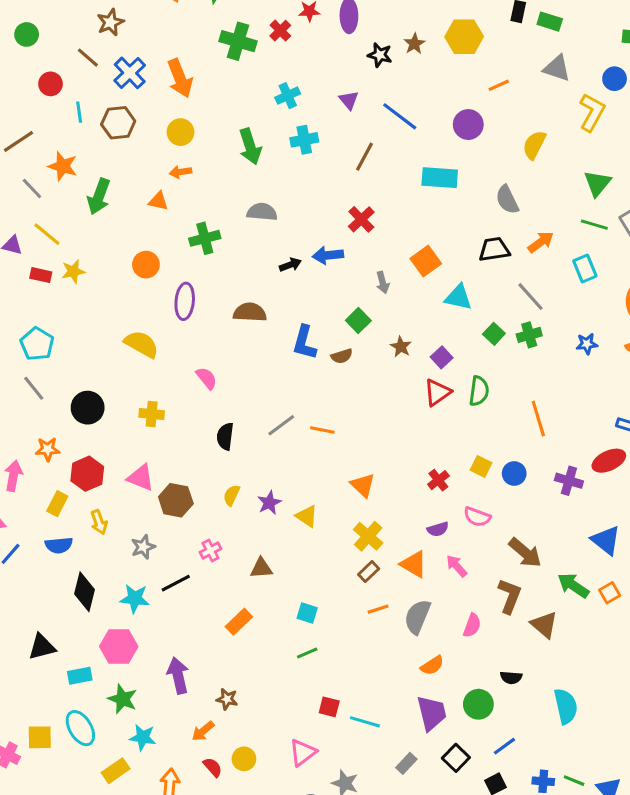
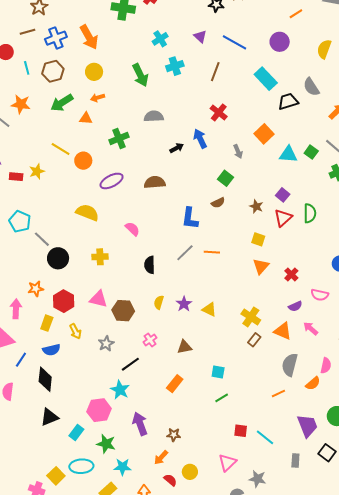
brown line: (88, 58) -> (28, 32), turned -49
blue cross: (130, 73) -> (56, 38), turned 30
cyan rectangle: (440, 178) -> (266, 79), turned 50
green arrow: (99, 197) -> (62, 103), moved, turned 45
yellow line: (47, 234) -> (61, 149), moved
black trapezoid: (494, 249) -> (288, 101), moved
blue arrow: (328, 255) -> (200, 139), turned 78
purple ellipse: (185, 301) -> (112, 181), turned 65
green square: (494, 334) -> (311, 152), moved
blue L-shape: (304, 343) -> (190, 218), moved
brown star: (401, 347) -> (256, 206), moved
gray line: (34, 388) -> (42, 239), moved
yellow square: (481, 466) -> (258, 239), moved
orange triangle: (363, 485) -> (261, 266), moved, turned 36
black diamond: (85, 592) -> (45, 379), moved
cyan star: (135, 599) -> (120, 390), moved, turned 30
orange line: (378, 609) -> (278, 393), moved
orange semicircle: (432, 665) -> (313, 383), moved
cyan rectangle: (80, 676) -> (76, 432), turned -35
cyan line: (365, 722) -> (265, 437), turned 30
cyan ellipse: (80, 728) -> (81, 466), turned -55
yellow square: (40, 737) -> (56, 476), turned -36
gray rectangle: (406, 763) -> (295, 461), turned -32

